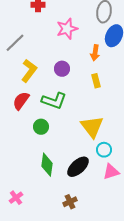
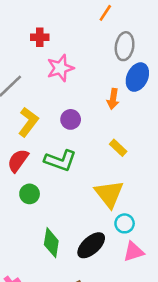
pink star: (67, 29) -> (60, 68), moved
yellow rectangle: (96, 81) -> (118, 148), moved, turned -32
green circle: (41, 127) -> (30, 194), moved

